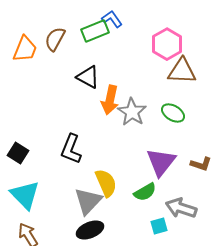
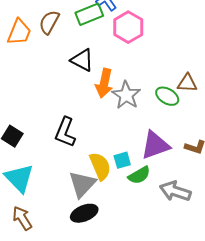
pink hexagon: (167, 44) -> (128, 27), moved
brown triangle: (182, 71) -> (187, 83), moved, size x0.7
purple triangle: (161, 162) -> (155, 145), turned 32
cyan square: (159, 226) -> (122, 160), moved

